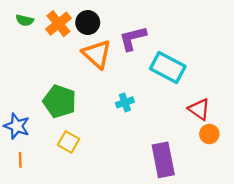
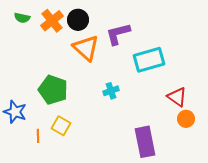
cyan rectangle: (168, 68) -> (149, 60), turned -44
orange line: (20, 160) -> (38, 136), moved

